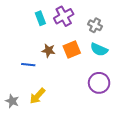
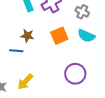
brown star: (49, 51) -> (27, 36), moved
purple circle: (99, 83) -> (75, 74), moved

